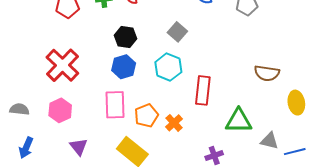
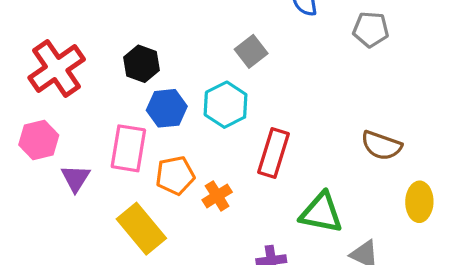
black hexagon: (126, 37) -> (142, 64), moved
blue hexagon: (124, 67) -> (167, 108), moved
purple triangle: (79, 147) -> (75, 178), moved

